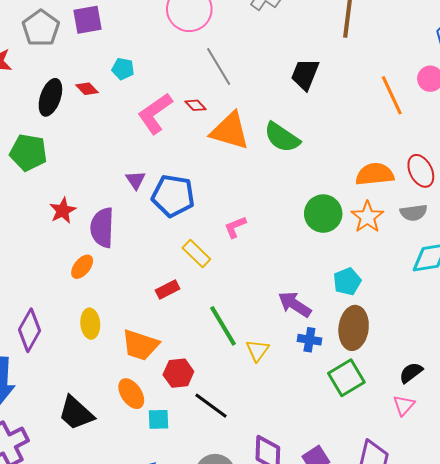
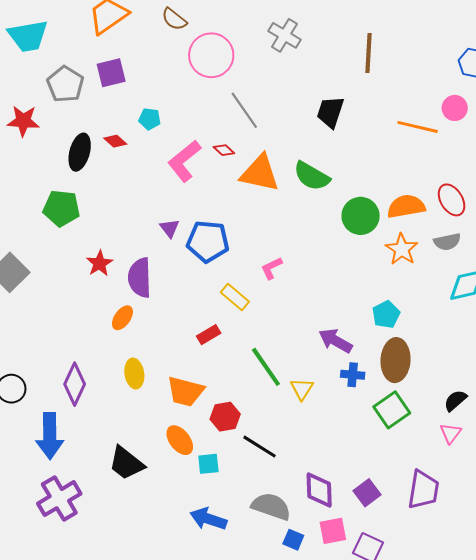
orange line: (392, 95) -> (418, 127), turned -48
green circle: (323, 214) -> (361, 216), moved

